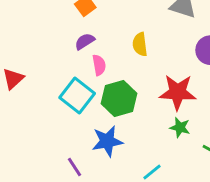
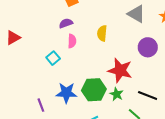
cyan square: (77, 96) -> (53, 58), size x0.6
green hexagon: (119, 98) -> (94, 90), moved

